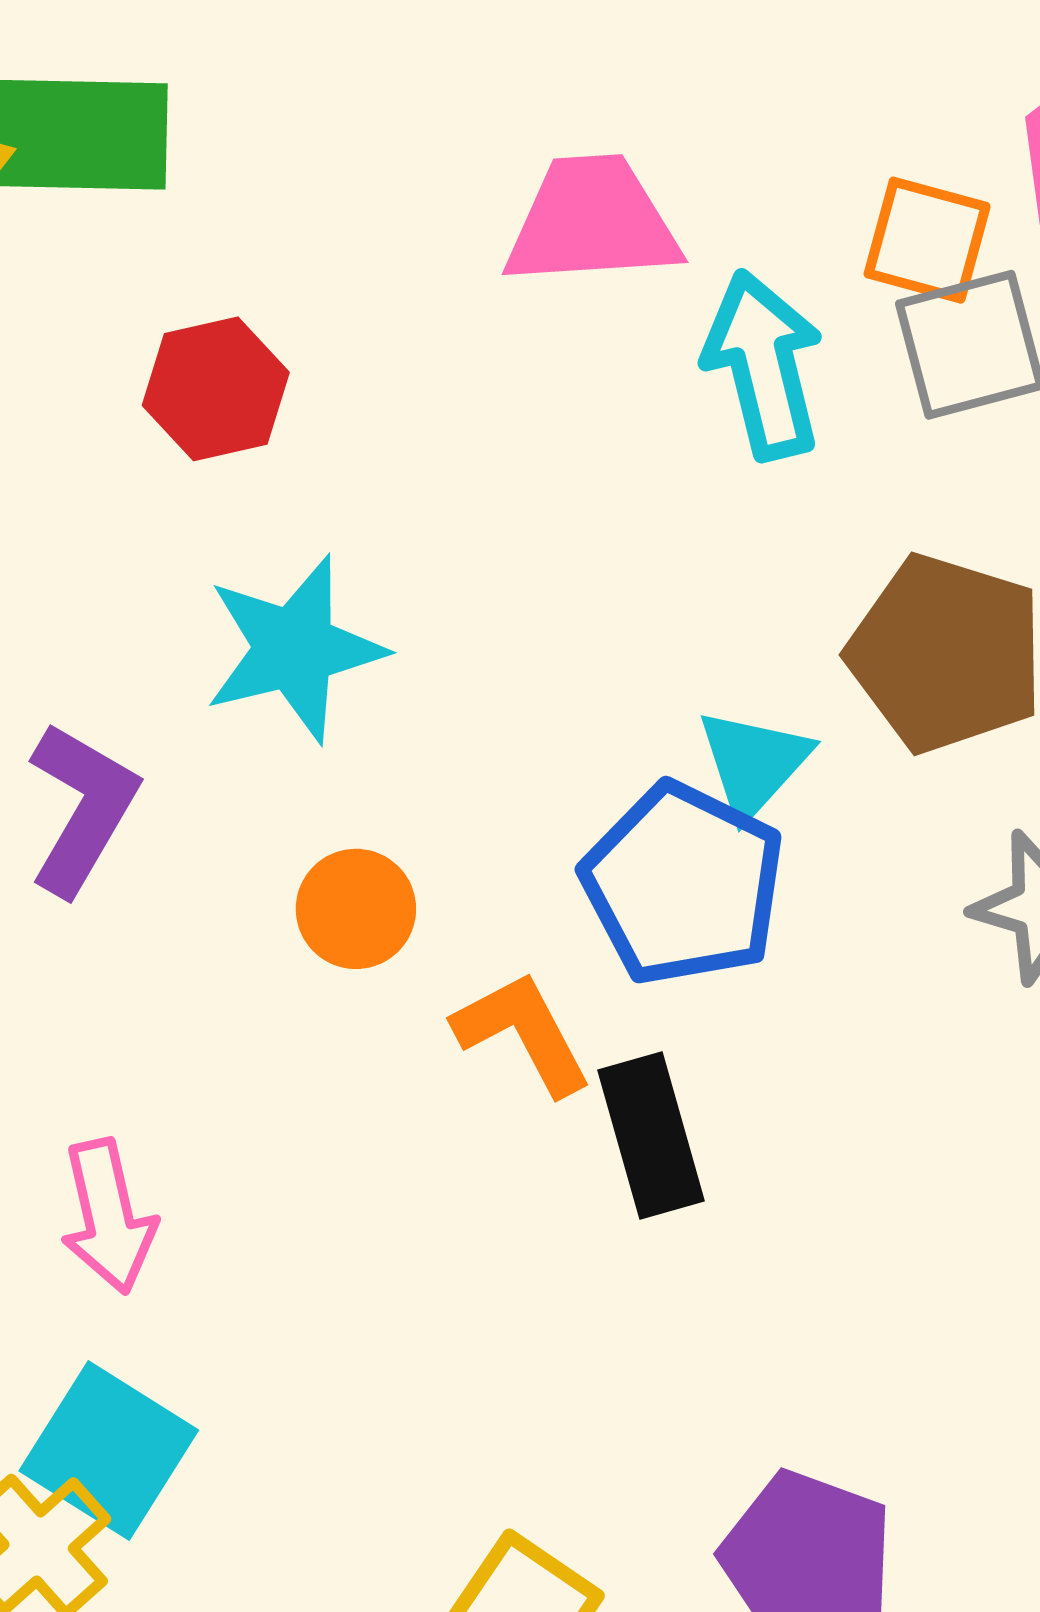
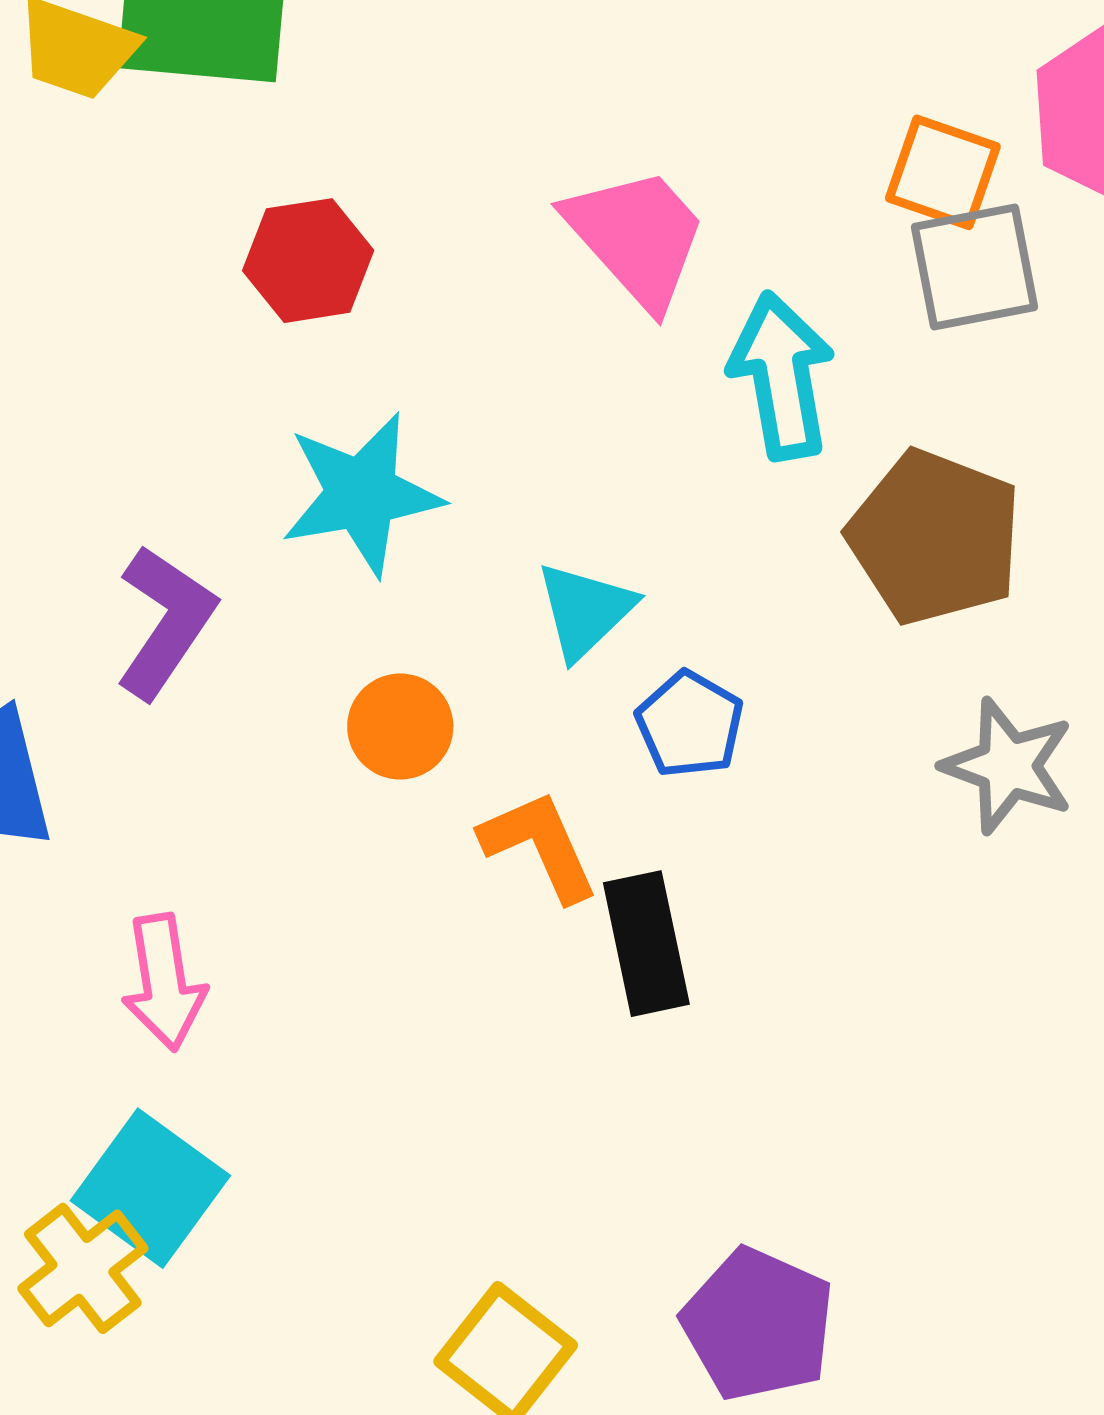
pink trapezoid: (592, 221) -> (637, 237), moved, turned 48
cyan arrow: (763, 365) -> (782, 376), moved
cyan triangle: (754, 763) -> (585, 610), moved
blue pentagon: (683, 884) -> (690, 724), size x0.6

